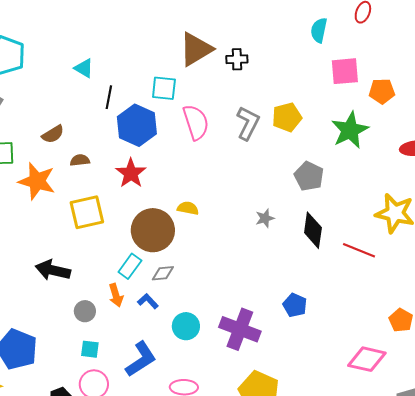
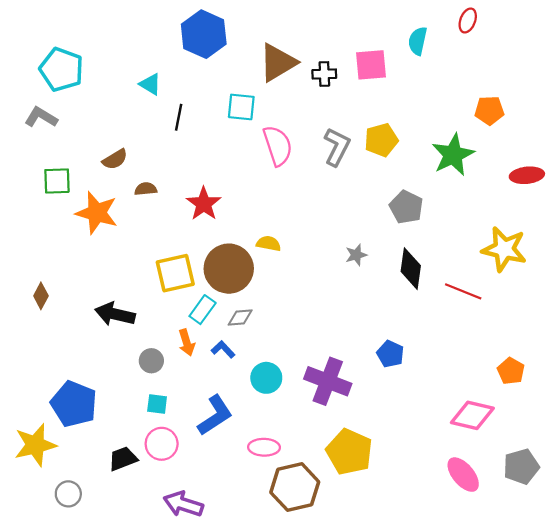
pink square: (345, 71) -> (371, 65), moved
blue hexagon: (137, 125) -> (204, 34), moved
yellow square: (87, 212) -> (175, 273), moved

